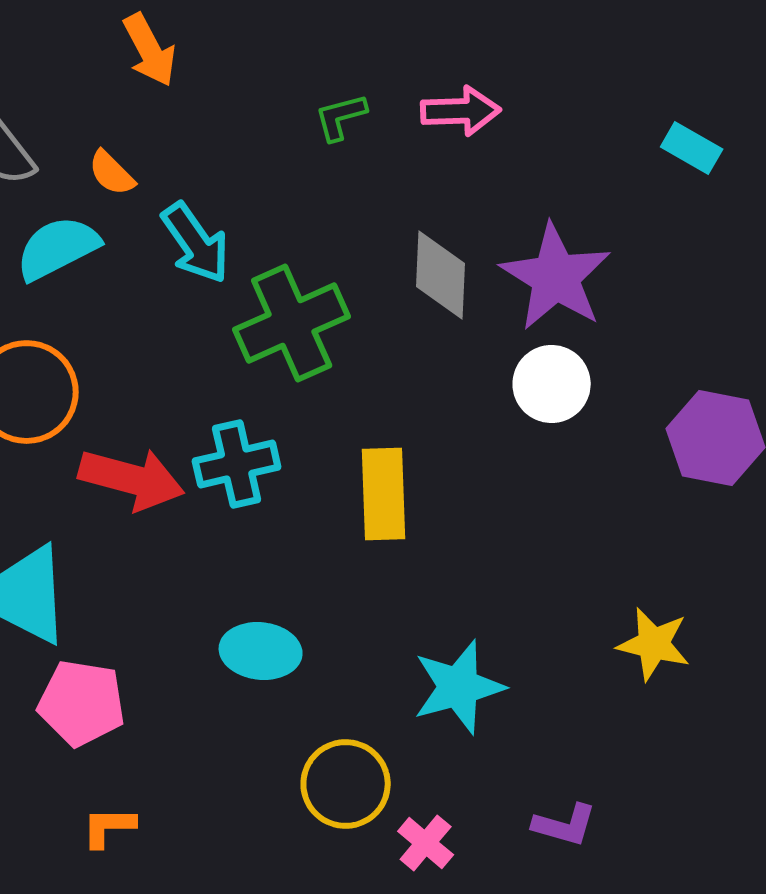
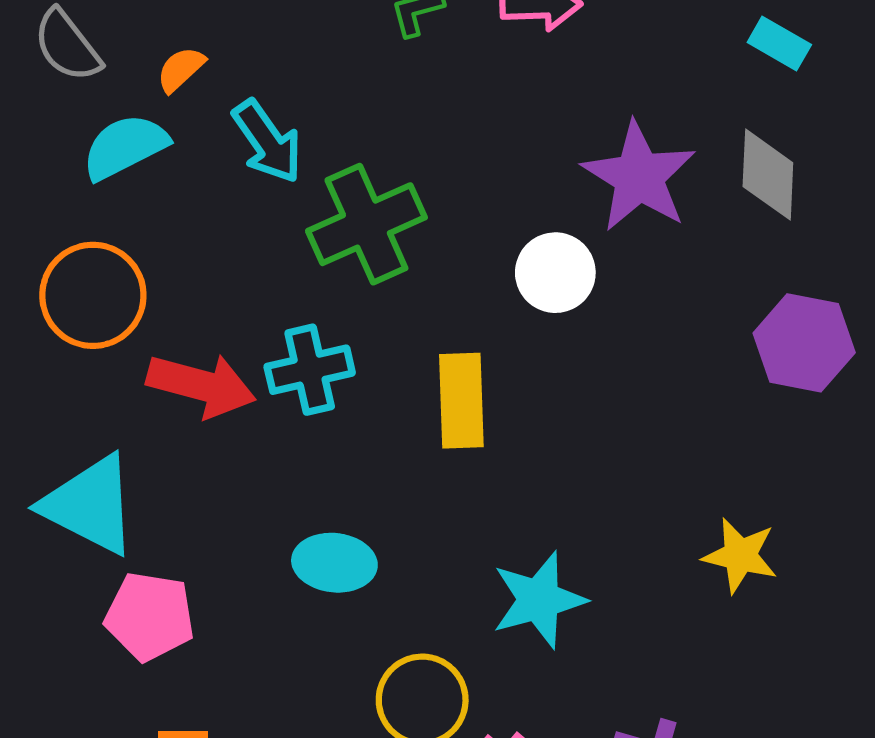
orange semicircle: (112, 173) -> (181, 69), turned 92
gray diamond: (441, 275) -> (768, 175), moved
white circle: (552, 384) -> (555, 273), moved

